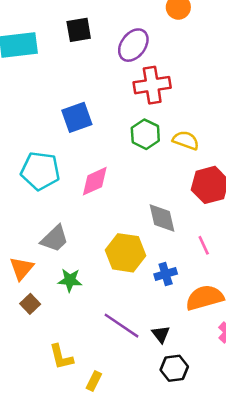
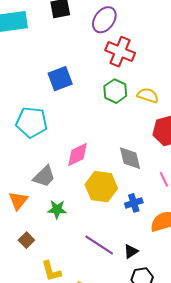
red cross: (152, 85) -> (120, 52), turned 32
pink diamond: (95, 181) -> (78, 154), moved
brown square: (30, 304) -> (26, 240), moved
black triangle: (161, 334) -> (131, 251), turned 35

